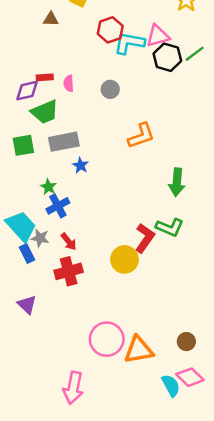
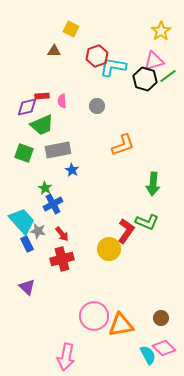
brown triangle: (51, 19) -> (54, 51), moved
pink triangle: (158, 36) -> (154, 61), moved
green square: (23, 145) -> (24, 153), turned 30

